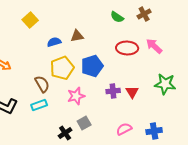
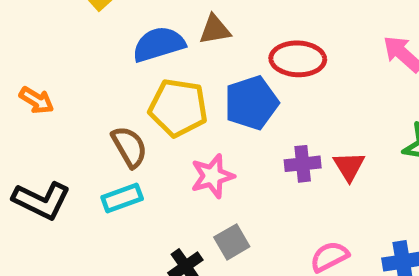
blue semicircle: (54, 42) -> (159, 44), size x1.5
red ellipse: (127, 48) -> (298, 59), moved
yellow pentagon: (62, 68) -> (178, 108), turned 30

